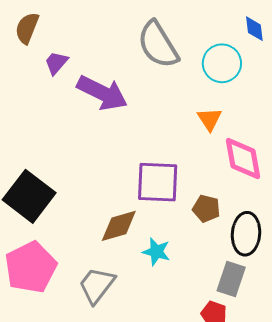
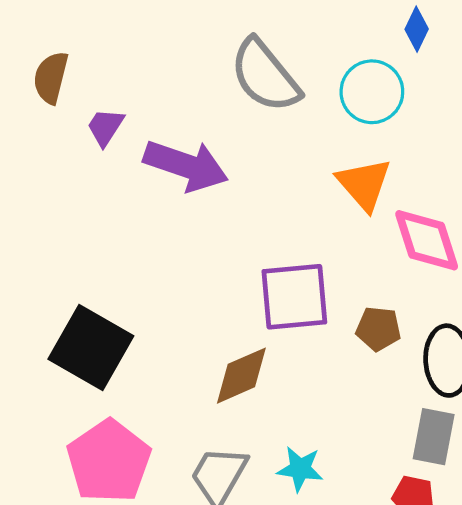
blue diamond: (254, 29) -> (417, 29), turned 40
orange triangle: (210, 119) -> (364, 184), size x1.4
cyan star: (156, 252) -> (300, 469), moved

